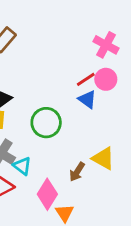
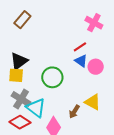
pink circle: (106, 79) -> (96, 67), moved
cyan triangle: (22, 166) -> (36, 108), size x1.5

